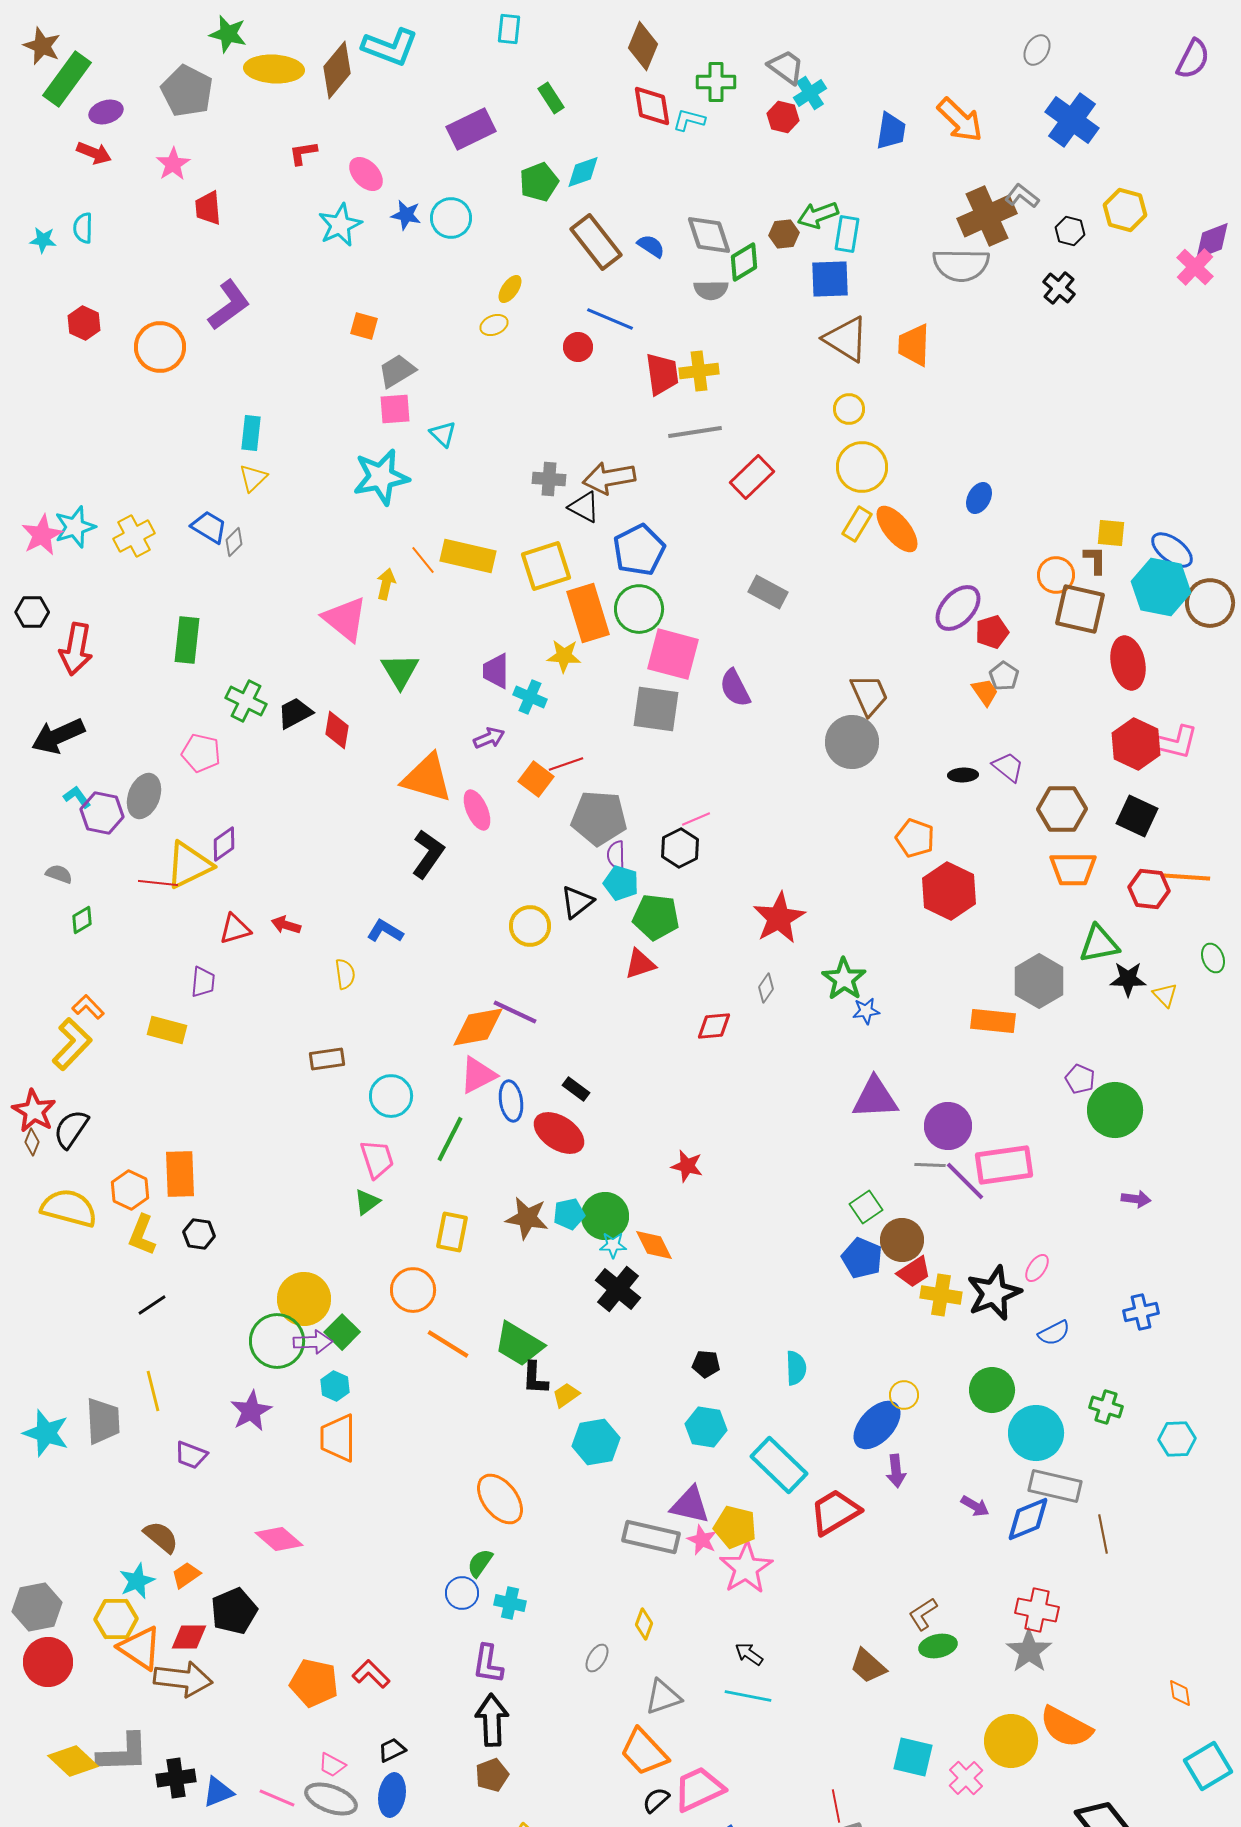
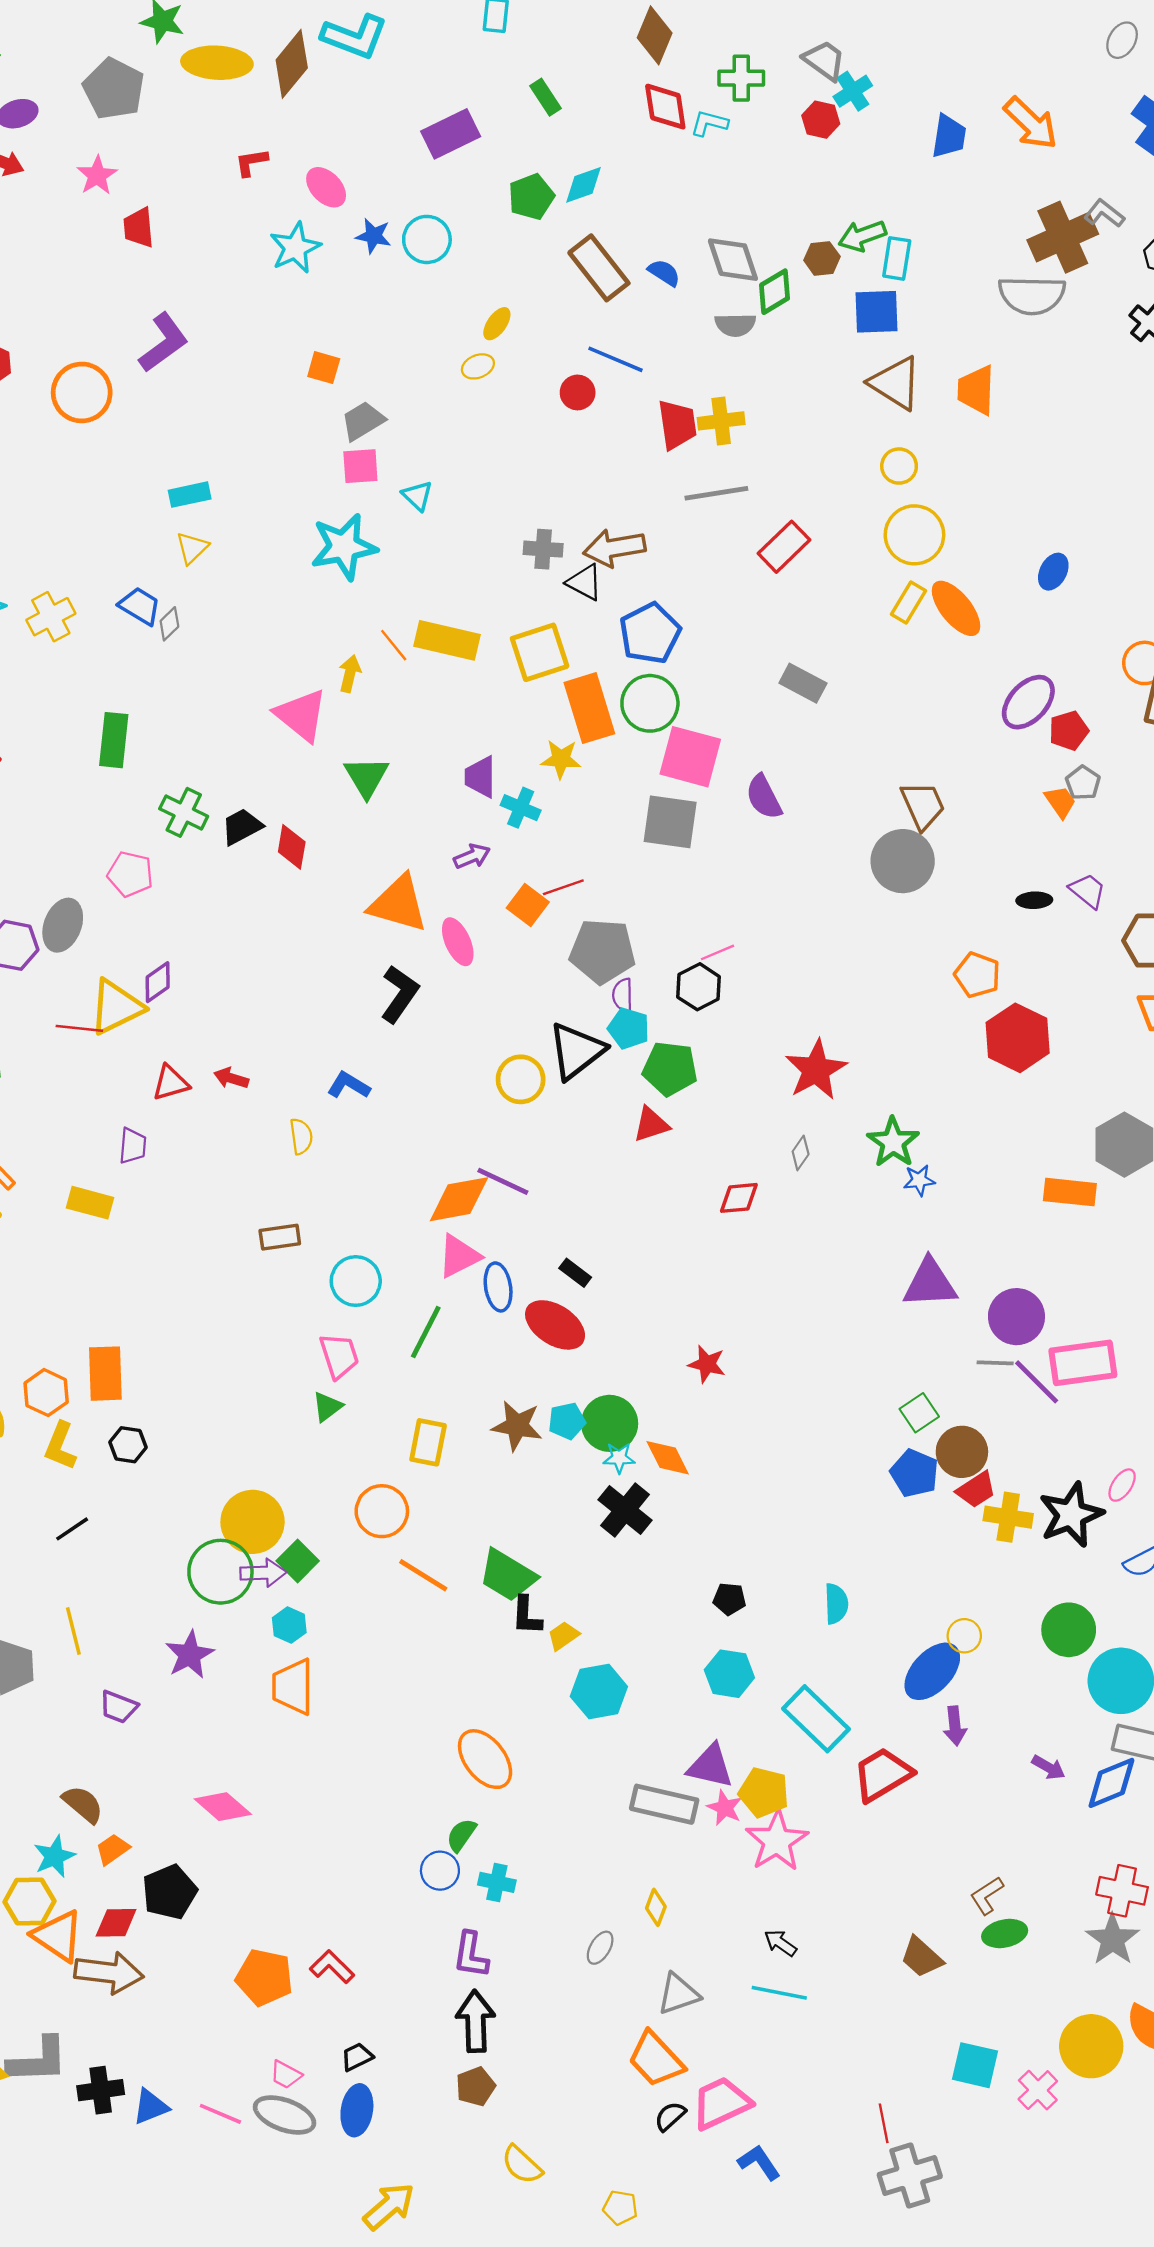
cyan rectangle: (251, 433) -> (190, 495), turned 72
black triangle: (577, 902) -> (576, 1051), size x1.5

